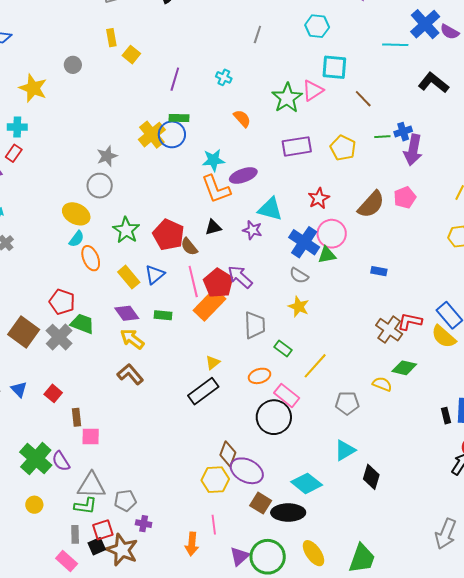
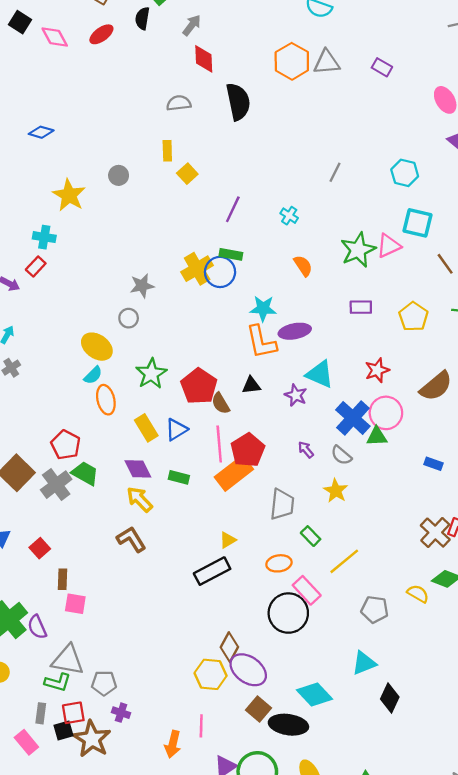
purple rectangle: (297, 146) -> (361, 307), size x0.7
gray circle: (100, 186) -> (129, 318), size x0.7
purple arrow: (240, 277) -> (306, 450), moved, size x0.6

